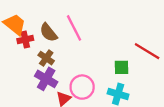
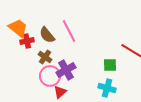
purple cross: (46, 79) -> (66, 70), moved, turned 30
pink circle: (82, 87) -> (50, 76), moved

